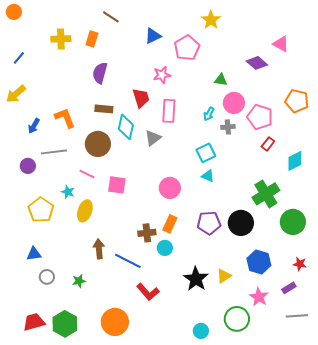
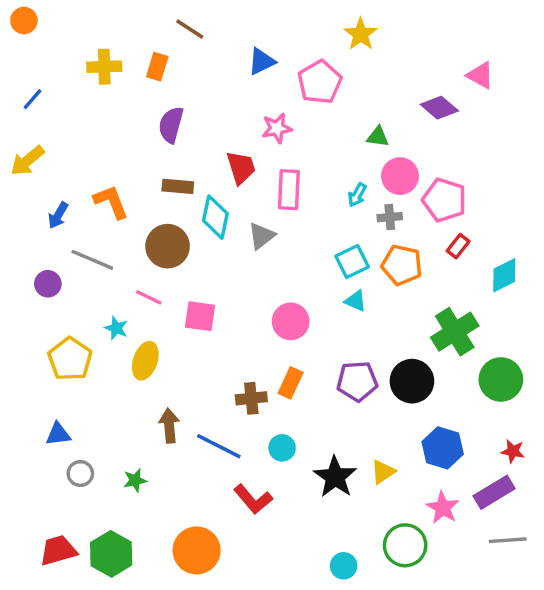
orange pentagon: (297, 101) -> (402, 265), moved
gray line: (54, 152) -> (92, 260), turned 30
cyan circle: (165, 248) -> (282, 448), moved
purple rectangle: (289, 288) -> (494, 492), size x1.6

